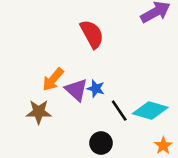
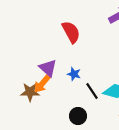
orange arrow: (53, 79) -> (42, 84), moved
purple triangle: (76, 90) -> (48, 68), moved

